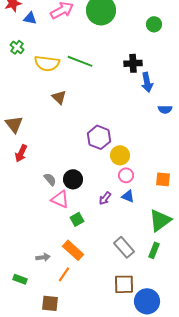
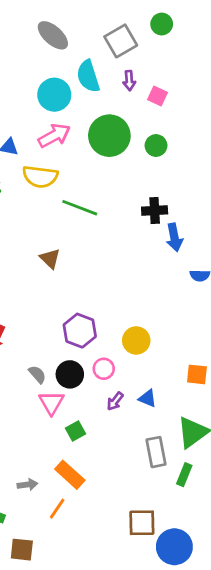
green circle: (154, 24) -> (156, 146), moved
yellow semicircle: (47, 63) -> (40, 177), moved
purple hexagon: (99, 137) -> (80, 331), moved
pink circle: (126, 175) -> (104, 369), moved
pink triangle: (60, 199) -> (51, 403), turned 36
gray rectangle: (124, 247) -> (156, 452), moved, turned 30
brown square: (50, 303) -> (22, 550), moved

